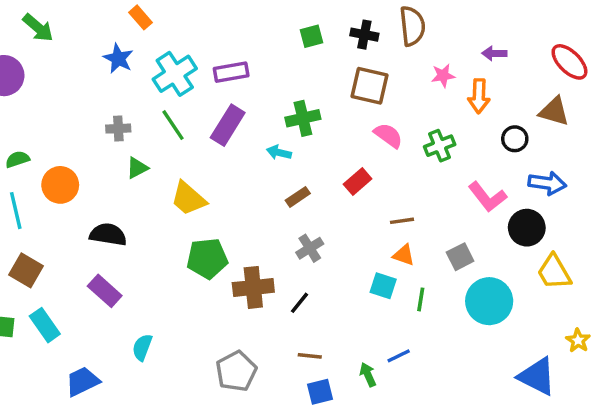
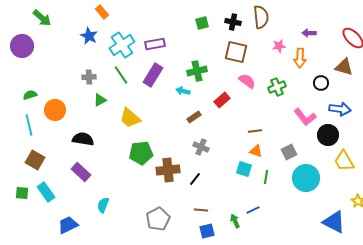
red rectangle: (358, 182) -> (222, 100), moved
gray cross: (310, 248) -> (201, 147), turned -35

